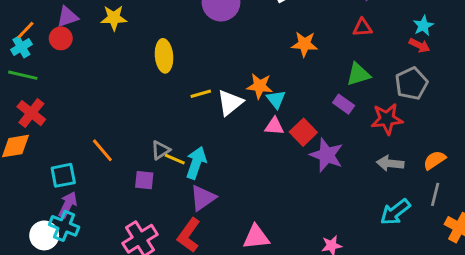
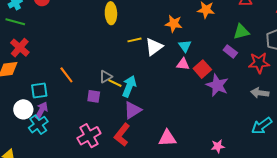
orange star: (260, 86) -> (174, 24), moved
cyan cross: (64, 226) -> (38, 125), turned 30
white circle: (44, 235) -> (23, 109), moved

